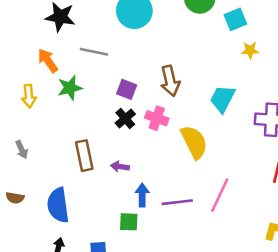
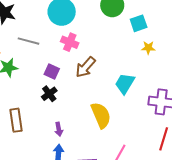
brown arrow: (170, 81) -> (86, 67), turned 50
pink cross: (157, 118) -> (70, 42), moved
purple arrow: (120, 167) -> (59, 129), moved, turned -112

